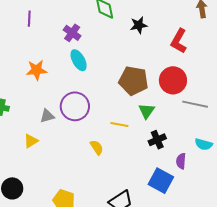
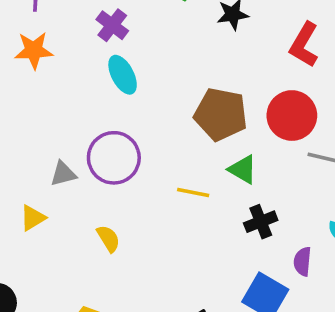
orange star: (37, 70) -> (34, 50), moved
green triangle: (147, 111) -> (243, 169), turned -36
yellow semicircle: (97, 147) -> (108, 239), moved

